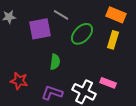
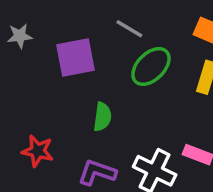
gray line: (61, 15) -> (129, 29), moved

